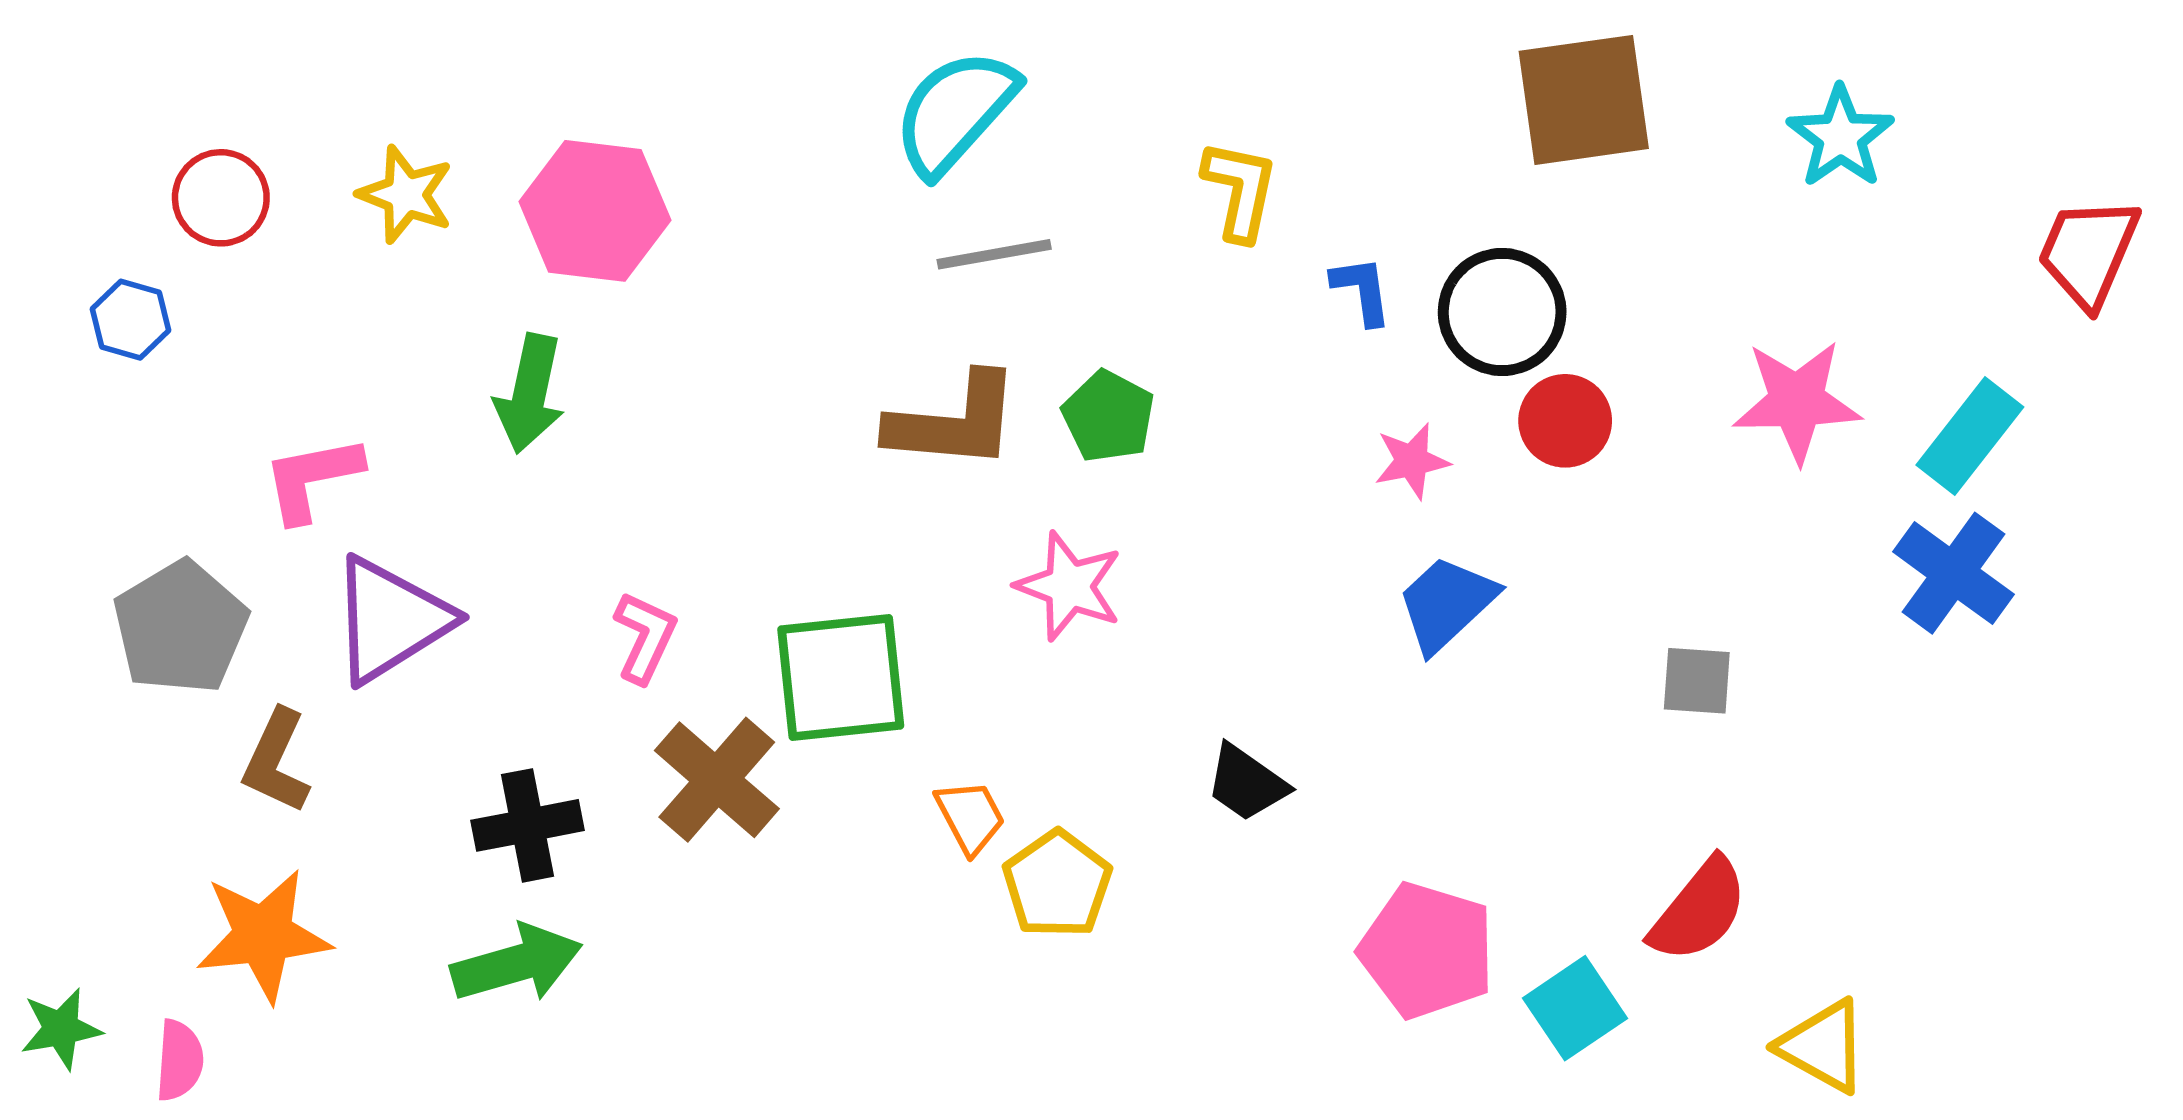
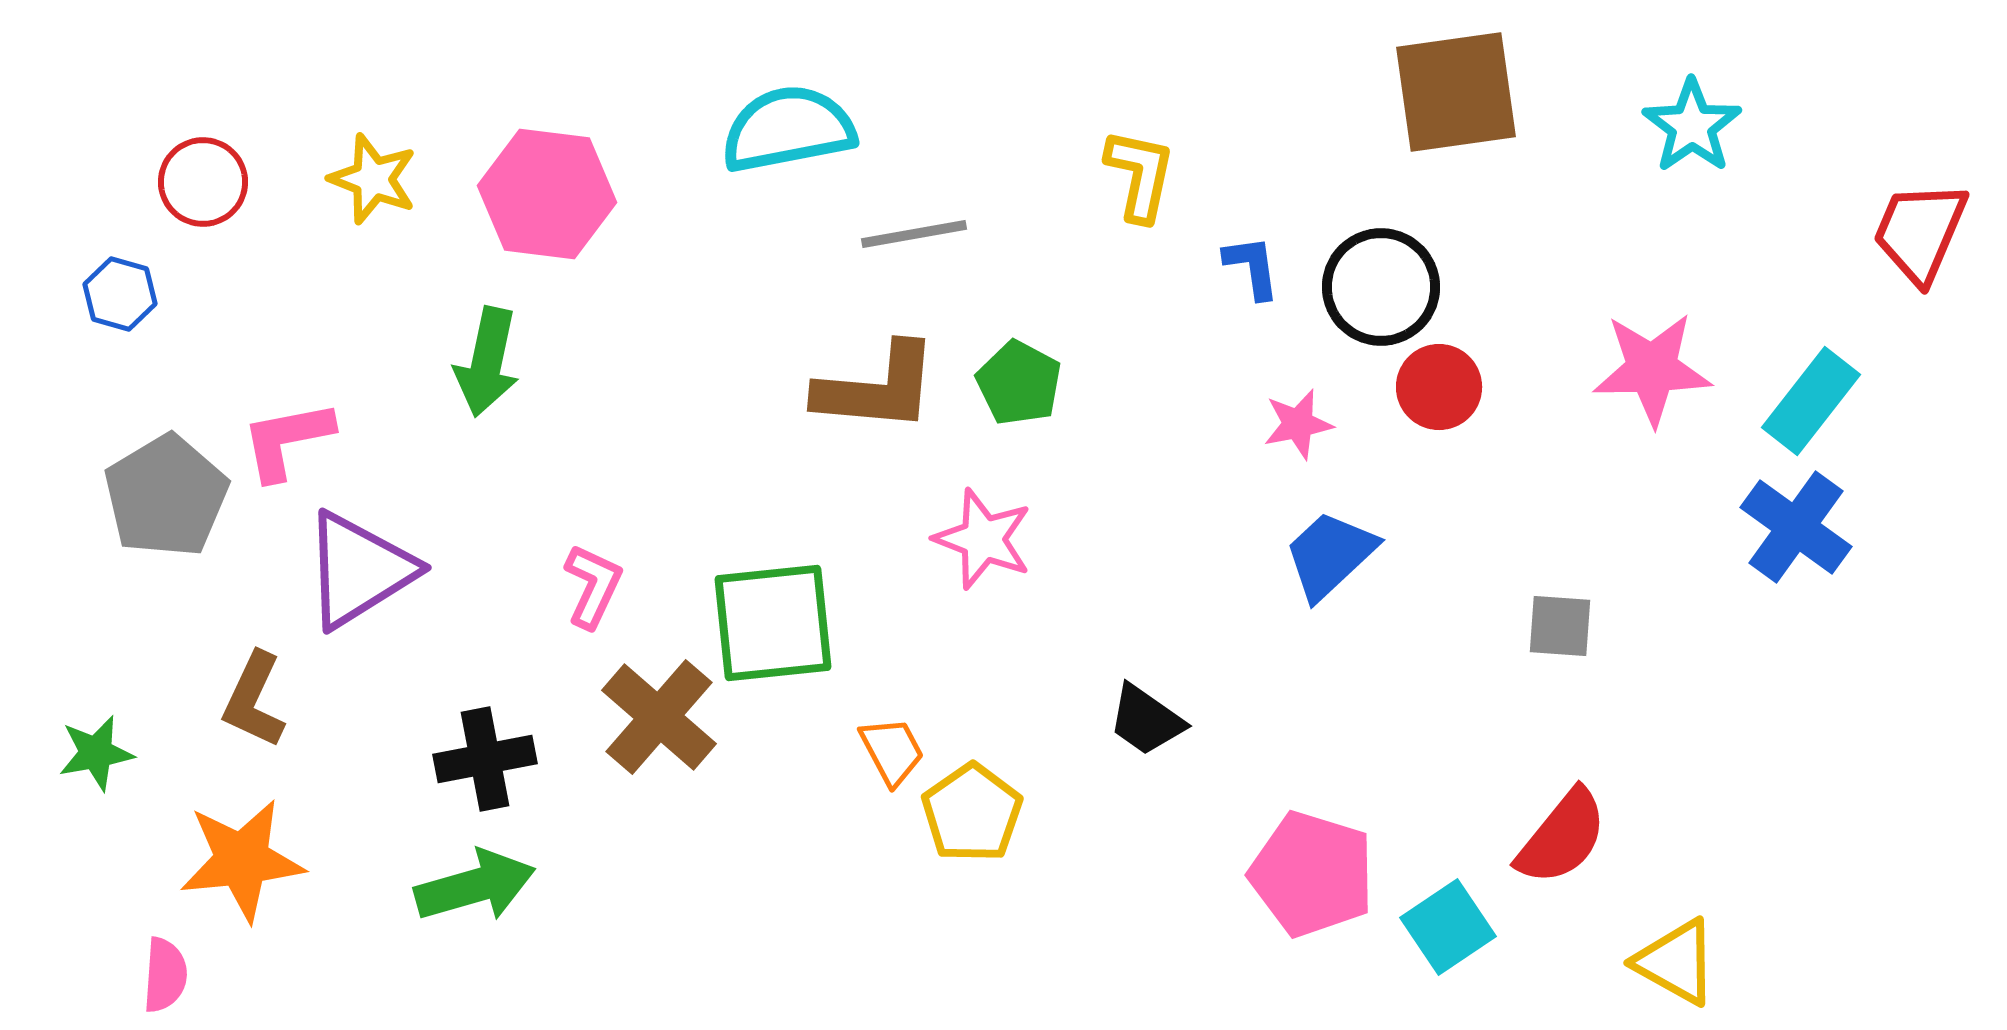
cyan semicircle: (955, 112) -> (788, 129), moved, turned 37
gray pentagon: (181, 627) -> (166, 496), moved
green star: (61, 1029) -> (96, 753), moved

